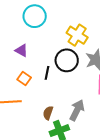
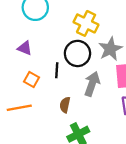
gray arrow: (77, 110) -> (92, 84), moved
brown semicircle: (48, 113) -> (65, 105), moved

